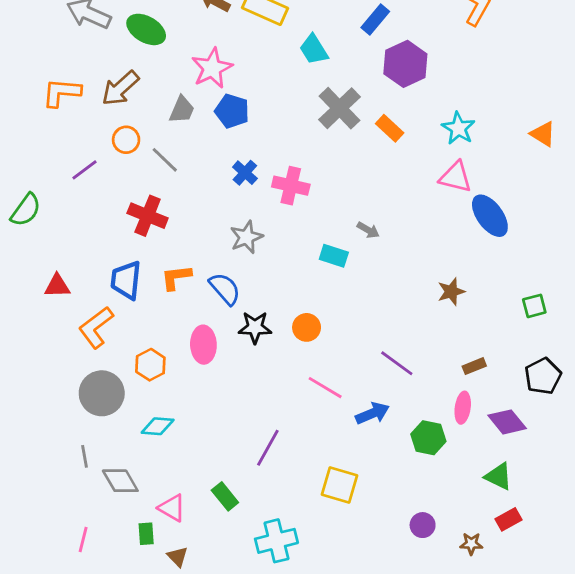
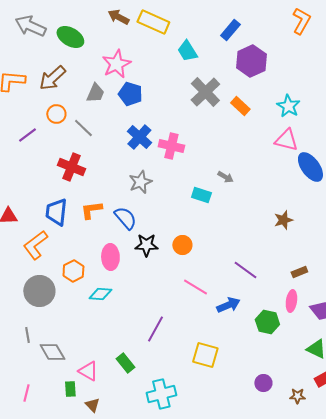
blue cross: (245, 173) -> (139, 137), size x1.4
cyan diamond: (158, 426) -> (100, 294), moved

